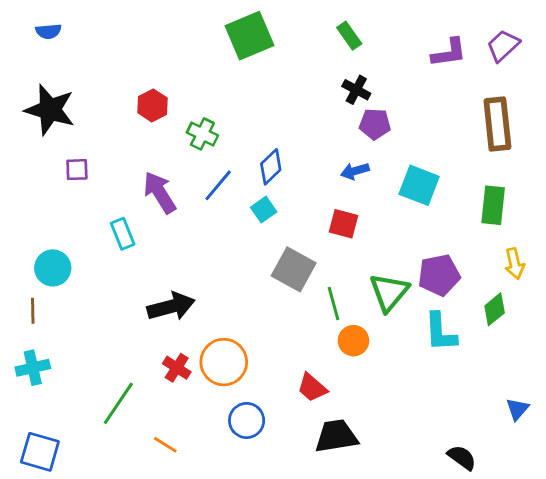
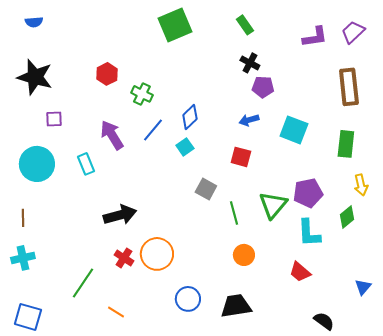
cyan circle: (53, 268) -> (37, 164), moved, size x1.4
gray square: (294, 269) -> (206, 189), size x0.7
orange circle: (353, 341) -> (244, 255), moved
red trapezoid: (312, 388) -> (300, 272), moved
blue circle: (247, 420) -> (188, 299), moved

